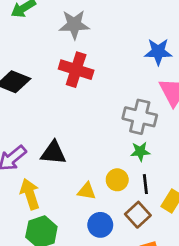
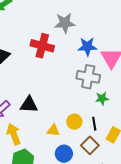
gray star: (74, 25) -> (65, 23), moved
blue star: (158, 52) -> (87, 47), moved
green star: (140, 152) -> (102, 98), moved

